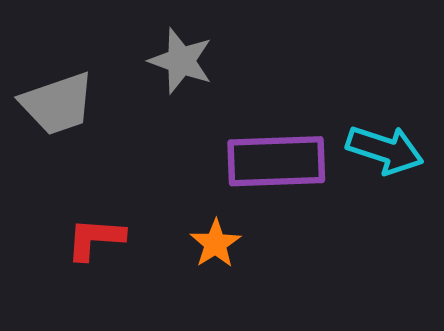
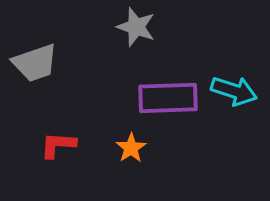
gray star: (181, 61) -> (136, 27), moved

